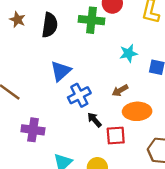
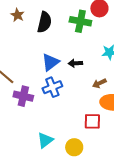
blue cross: (79, 95) -> (52, 87), moved
black arrow: (94, 120) -> (75, 63), moved, turned -56
purple cross: (33, 130) -> (23, 96), moved

